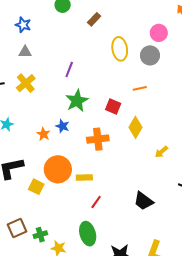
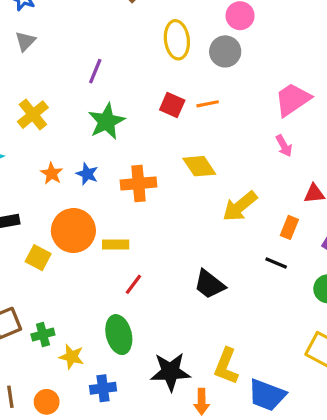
gray triangle: (25, 52) -> (25, 41), turned -48
yellow cross: (26, 83) -> (33, 115), moved
red square: (113, 106) -> (172, 105), moved
blue star: (62, 126) -> (87, 174), moved
yellow diamond: (135, 127) -> (199, 166), turned -65
yellow arrow: (161, 152) -> (240, 206), size x1.6

